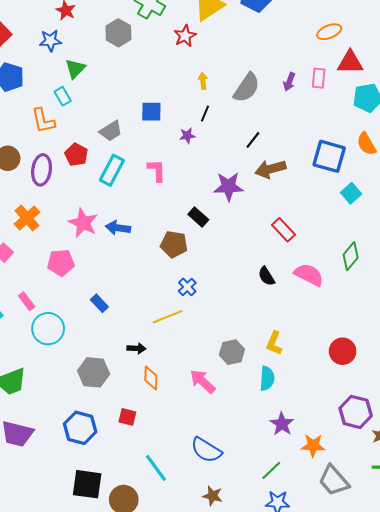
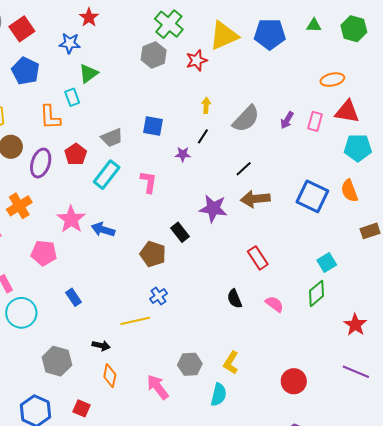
gray hexagon: (118, 33) -> (154, 55), moved
cyan square: (351, 193) -> (327, 263), moved
pink semicircle: (309, 275) -> (274, 304), size x0.7

